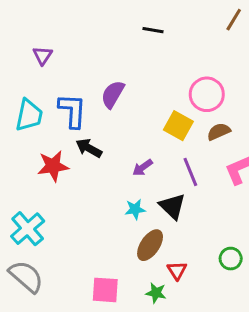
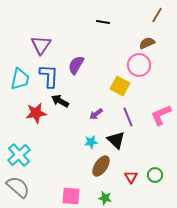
purple triangle: (43, 56) -> (41, 45), moved, size x1.5
brown semicircle: (219, 132) -> (147, 43), moved
red triangle: (177, 270) -> (131, 177), moved

